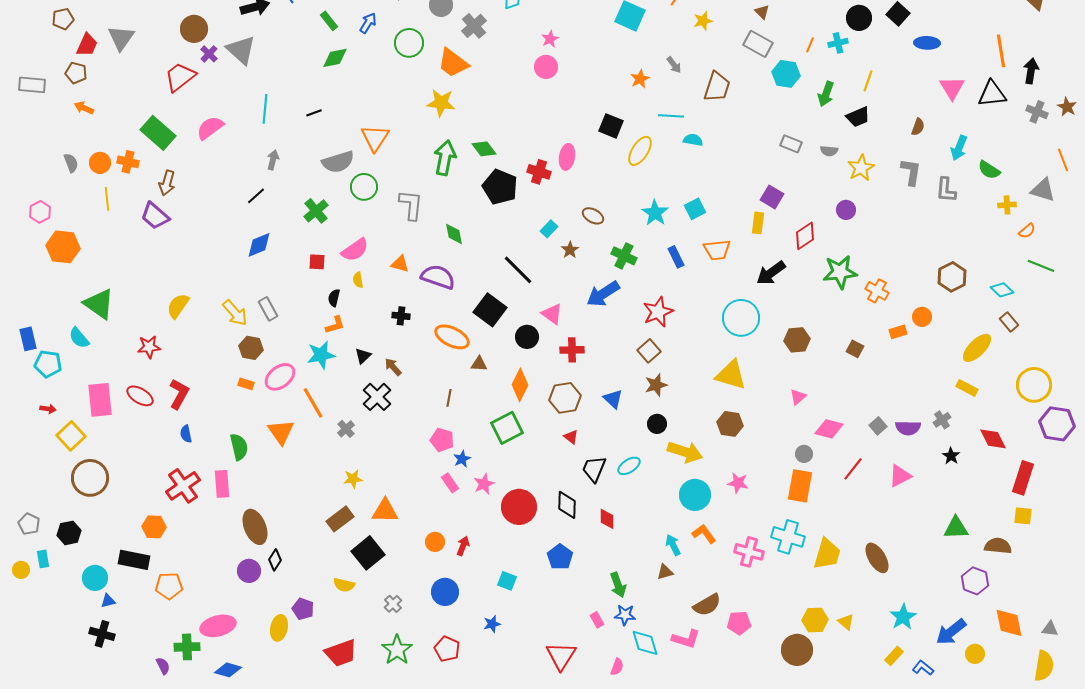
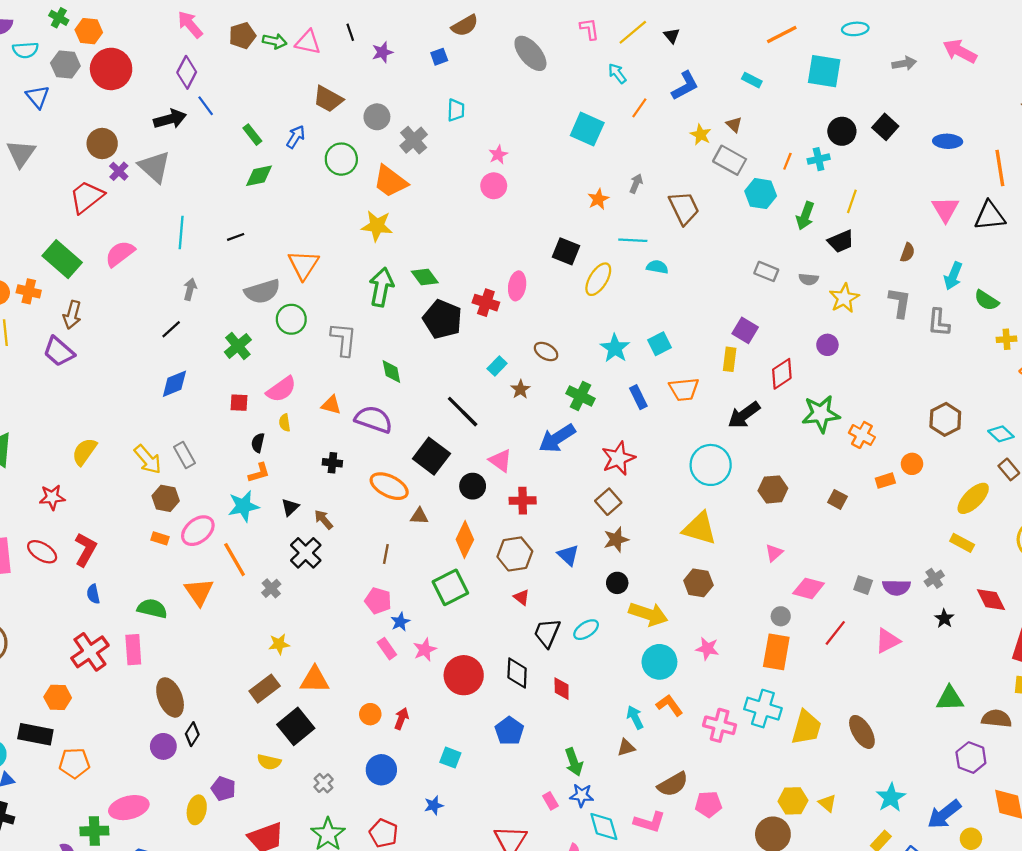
yellow star: (703, 21) -> (701, 135), moved, turned -30
blue ellipse: (927, 43) -> (948, 141), moved
gray arrow: (674, 65) -> (636, 184), turned -120
brown trapezoid: (717, 87) -> (684, 208), turned -44
gray square: (878, 426) -> (863, 585), turned -30
green semicircle: (239, 447) -> (152, 608), turned -64

